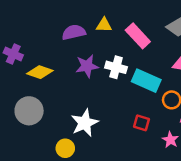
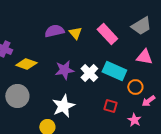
yellow triangle: (104, 25) -> (75, 33), moved, turned 48
purple star: (87, 66) -> (64, 70), moved
white cross: (116, 67) -> (89, 73), moved, turned 30

